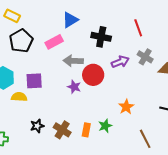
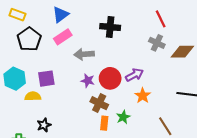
blue triangle: (70, 20) -> (61, 14), moved
red line: (138, 28) -> (161, 19), moved
purple arrow: (120, 62) -> (134, 75), moved
red circle: (93, 75) -> (110, 78), moved
black star: (37, 126) -> (44, 125), moved
brown cross: (62, 130) -> (99, 103), moved

